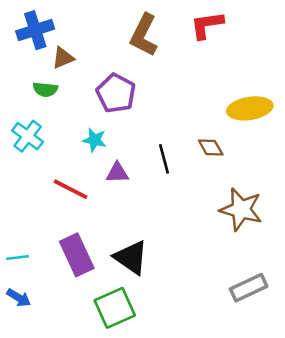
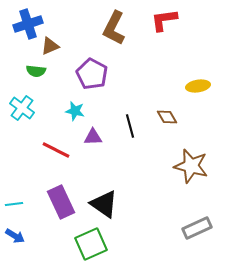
yellow ellipse: (250, 108) -> (198, 86), size x0.7

